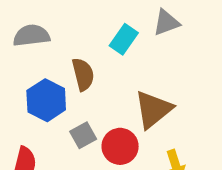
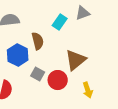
gray square: (83, 135) -> (38, 74), turned -32

